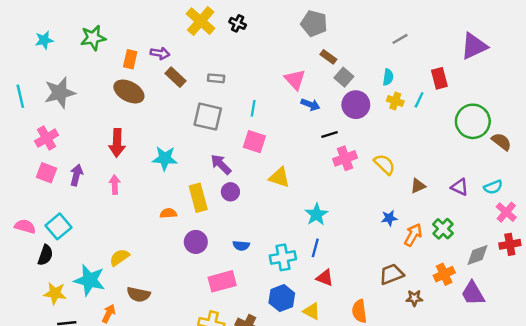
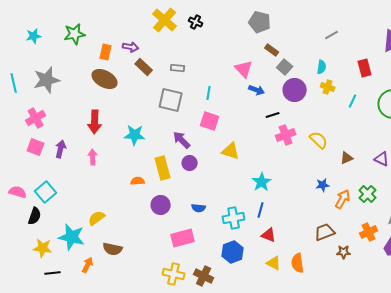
cyan line: (419, 100) -> (353, 101), moved
yellow triangle: (312, 311) -> (274, 263), moved

